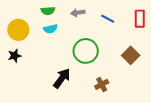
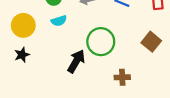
black arrow: (62, 78) -> (76, 61), moved
brown cross: (102, 84) -> (122, 77), turned 32

